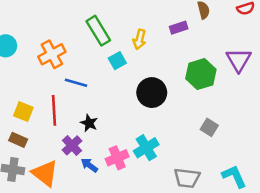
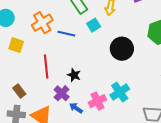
blue line: (76, 83) -> (66, 34), moved
yellow square: (23, 112) -> (16, 45), moved
brown rectangle: (18, 140) -> (19, 91), turned 32

